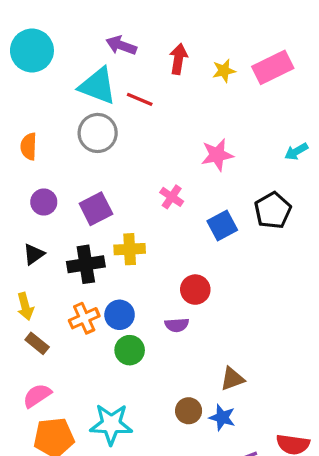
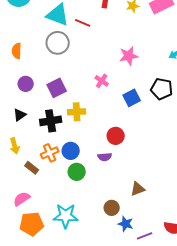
black pentagon: (273, 210) -> (162, 89), turned -30
brown rectangle: (37, 343) -> (32, 168), moved
blue star: (222, 417) -> (126, 224), moved

